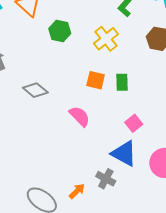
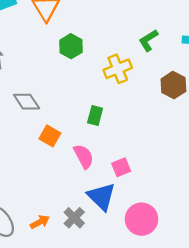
orange square: (96, 80) -> (50, 136), moved
green rectangle: (122, 82) -> (95, 116), moved
pink semicircle: (80, 116) -> (84, 156), moved

